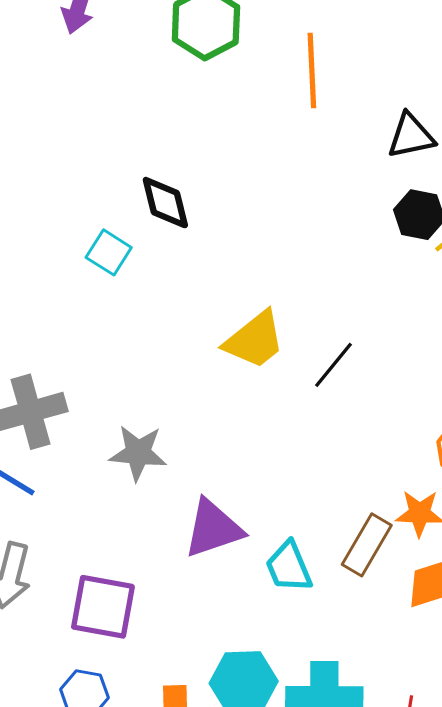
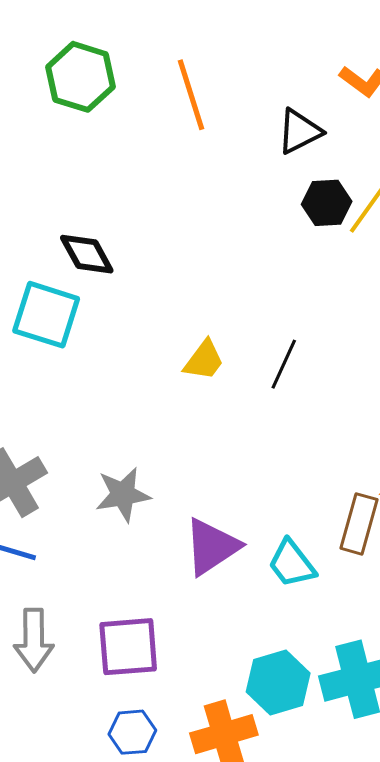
cyan square: (109, 252) -> (46, 315), size x1.6
yellow trapezoid: (255, 340) -> (204, 360), size x0.7

